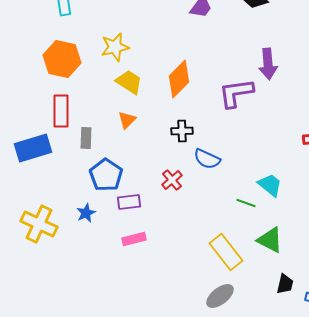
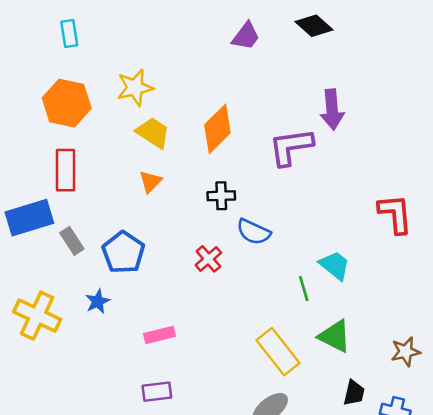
gray rectangle: (86, 138) -> (72, 241), moved, turned -35
purple rectangle: (129, 202) -> (157, 392), moved
green line: (246, 203) -> (304, 289), turned 54

